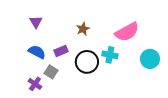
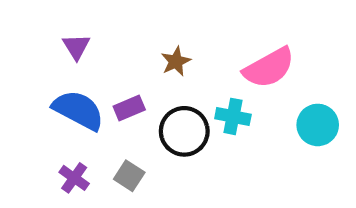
blue semicircle: (37, 52) -> (78, 110), size x1.4
gray square: (51, 72) -> (129, 176), moved

